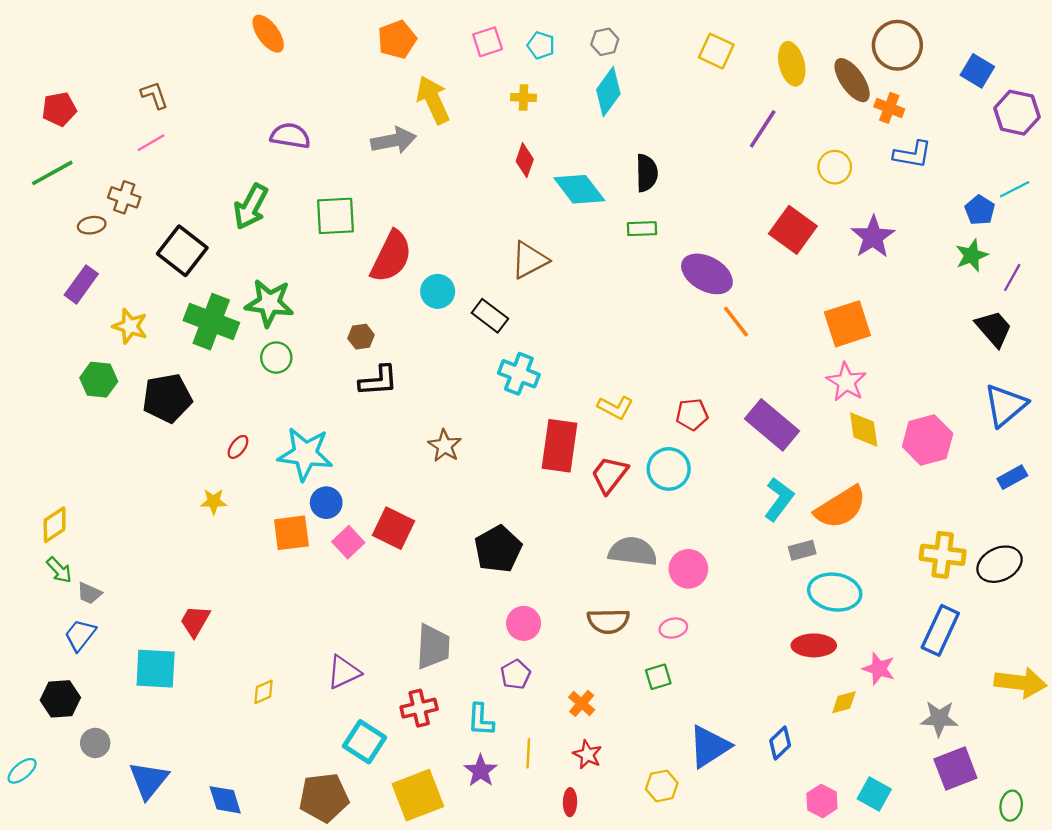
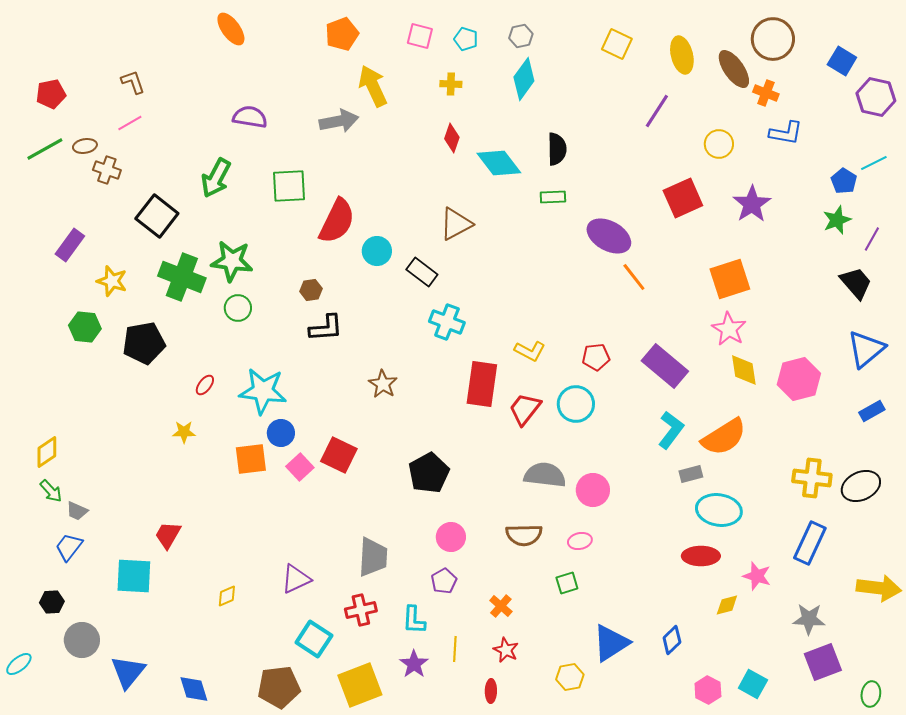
pink square: (488, 42) -> (420, 36), turned 32
brown ellipse: (92, 225) -> (85, 146), moved
red square: (793, 230) -> (683, 198), turned 30
black hexagon: (60, 699) -> (52, 602), size x0.7
gray circle: (95, 743) -> (82, 640), size x1.4

